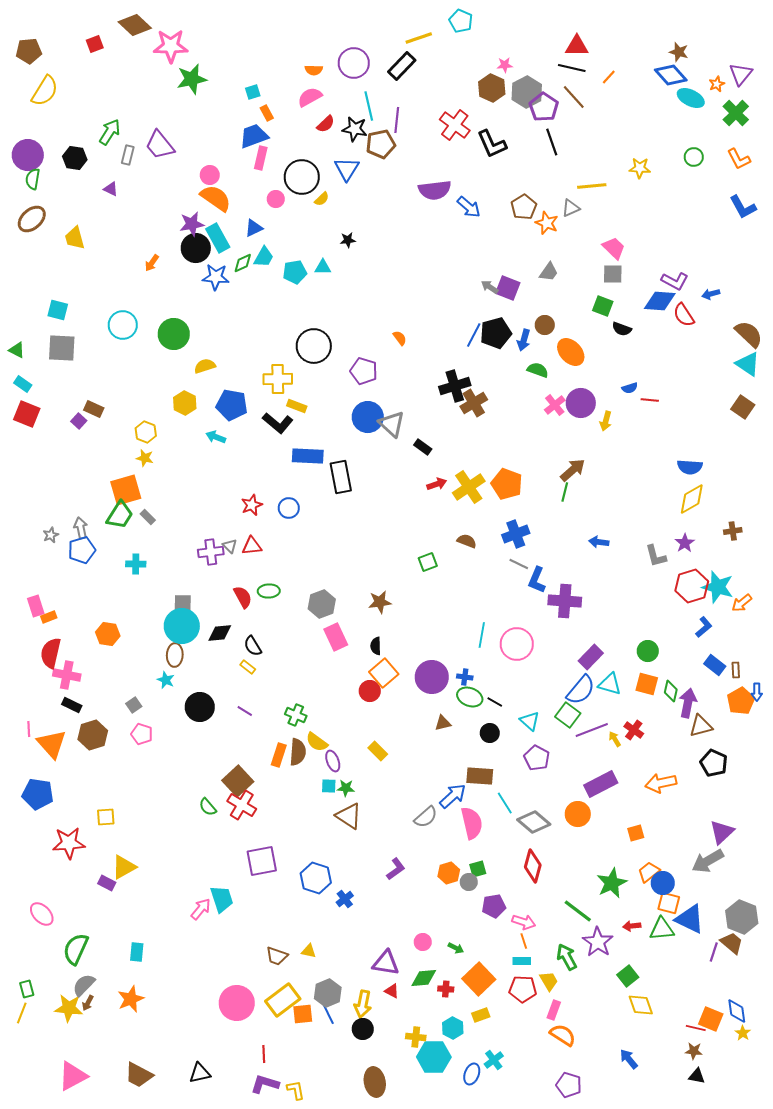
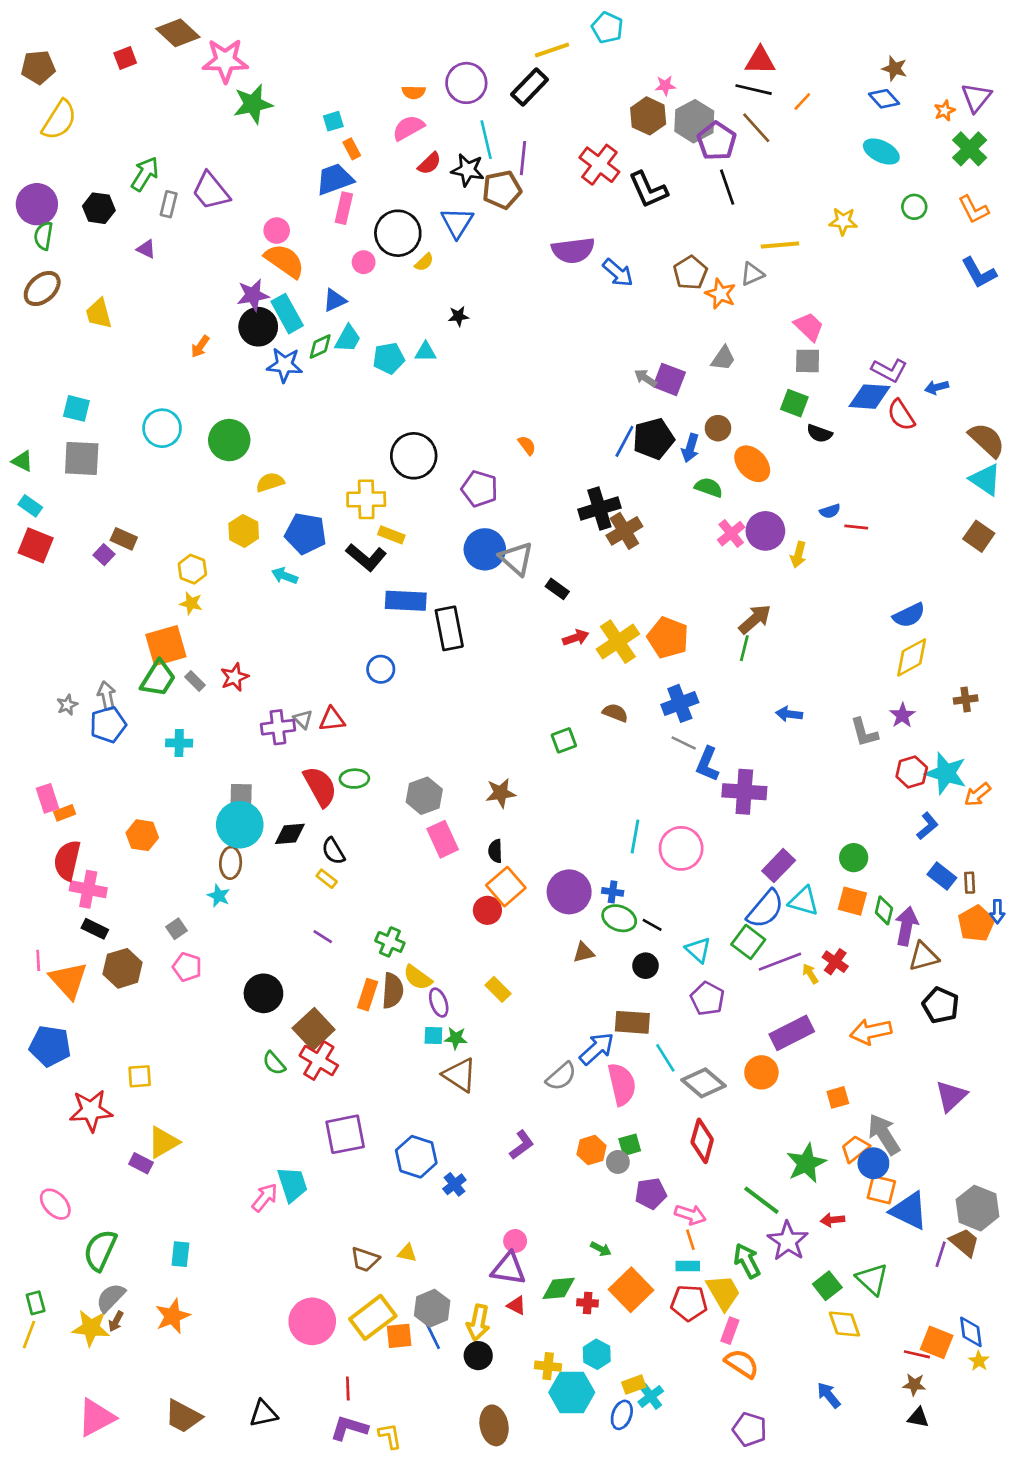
blue diamond: (671, 75) -> (884, 99), size x0.7
cyan ellipse: (691, 98) -> (881, 152), moved
blue semicircle: (690, 467) -> (909, 615), turned -30
red star: (252, 505) -> (234, 677), moved
red hexagon: (692, 586) -> (912, 772), size x0.7
red semicircle: (243, 597) -> (320, 786), size x1.4
black circle: (200, 707) -> (263, 993), moved
gray arrow: (708, 861) -> (884, 1134), moved, turned 88
green triangle: (662, 929) -> (872, 1279), moved, turned 48
pink circle: (423, 942) -> (515, 1241), moved
yellow trapezoid: (549, 981) -> (723, 1292), size x1.4
yellow rectangle: (481, 1015) -> (634, 1385), moved

